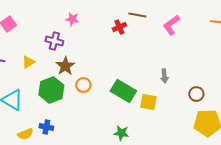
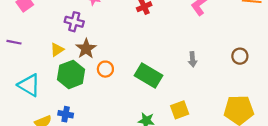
yellow triangle: (28, 62) -> (57, 50), moved
brown circle: (196, 94) -> (240, 56), moved
yellow square: (148, 102) -> (180, 110), moved, turned -30

